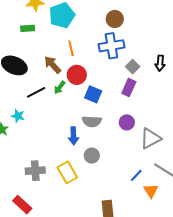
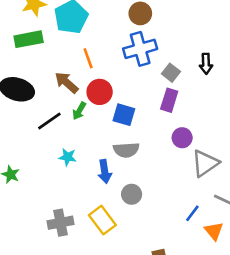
green rectangle: (28, 28) -> (29, 39), size x1.5
cyan star: (18, 116) -> (68, 157), moved
purple circle: (127, 122) -> (182, 138), moved

